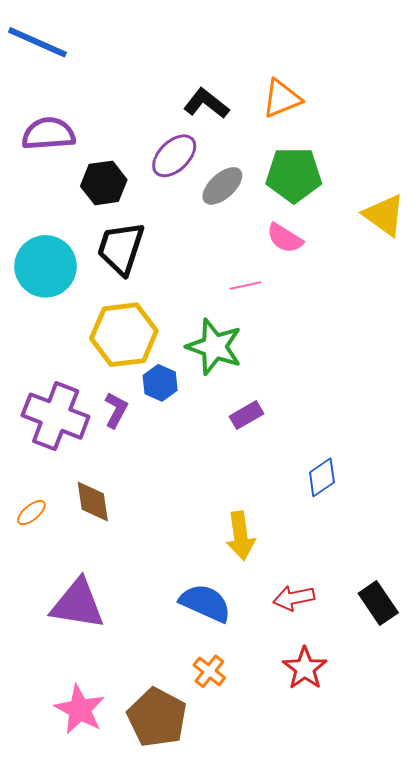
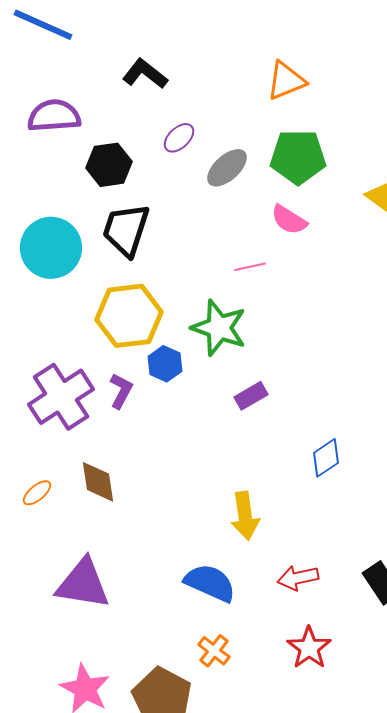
black L-shape: (206, 104) -> (145, 74), moved
purple ellipse: (174, 156) -> (179, 138), size x0.7
purple cross: (56, 416) -> (61, 397), turned 36

